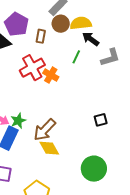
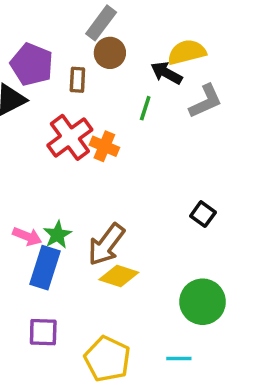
yellow semicircle: (81, 23) -> (187, 52), moved
black square: (101, 120) -> (203, 214), turned -32
yellow diamond: (49, 148) -> (119, 276), turned -35

